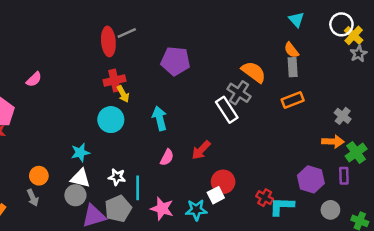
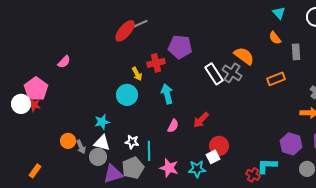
red ellipse: (108, 41) -> (125, 31), turned 45
gray rectangle: (293, 67) -> (296, 52), moved
red cross: (114, 81) -> (156, 63), moved
white rectangle: (227, 110) -> (214, 74), moved
gray arrow: (33, 198) -> (81, 147), moved
red cross: (265, 198) -> (253, 175), moved

